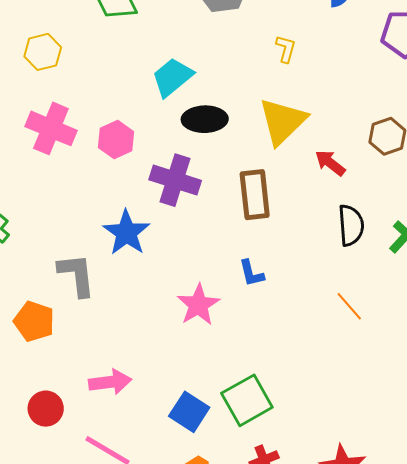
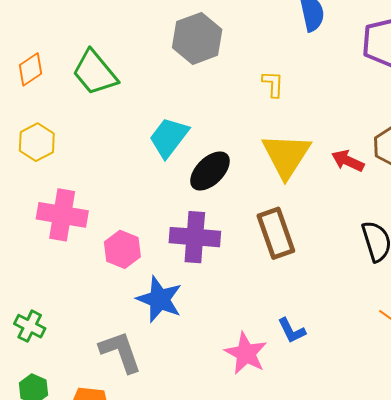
black ellipse: (205, 119) -> (210, 171), turned -30
pink hexagon: (116, 140) -> (122, 249), moved
red arrow: (330, 163) -> (348, 161), moved
blue L-shape: (251, 273) -> (292, 331), moved

